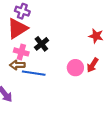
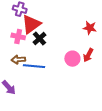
red triangle: (17, 28) -> (31, 24), moved
pink cross: (21, 52) -> (18, 36), moved

